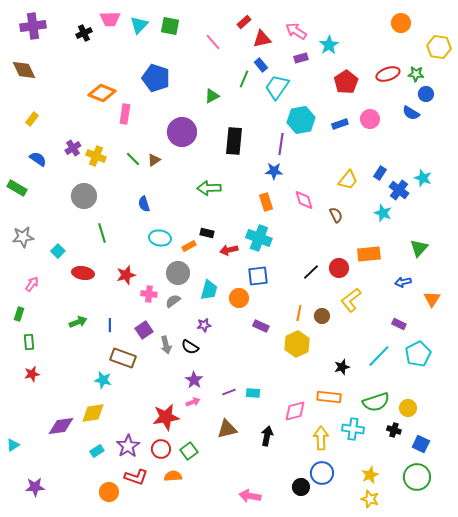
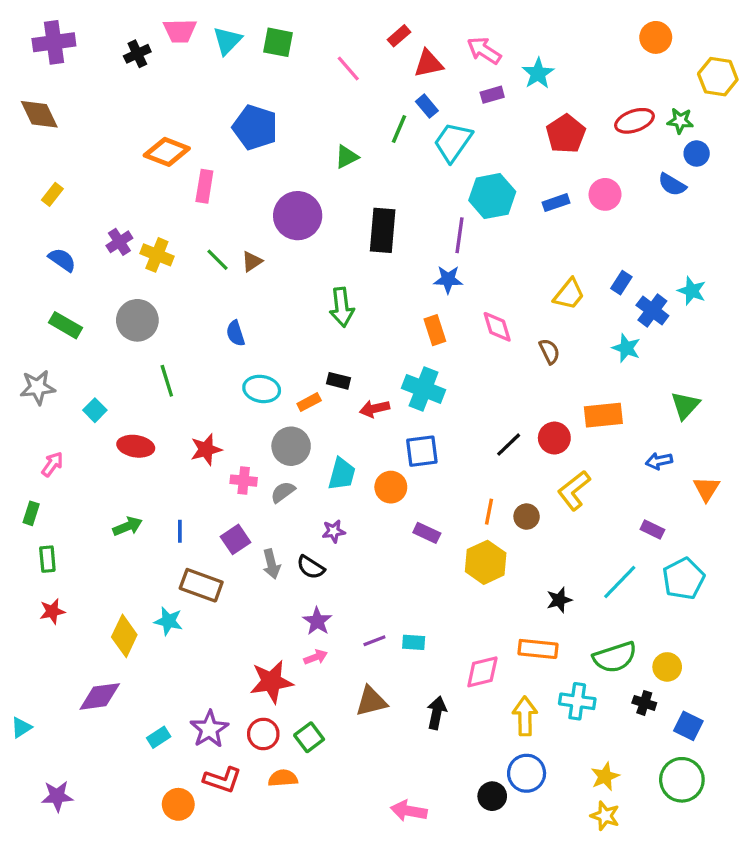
green rectangle: (17, 188) -> (65, 325), moved
green arrow: (209, 188) -> (342, 307), turned -95
yellow diamond: (93, 413) -> (124, 636), moved, turned -55

